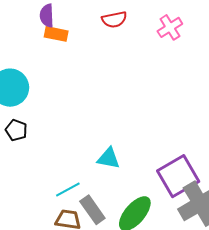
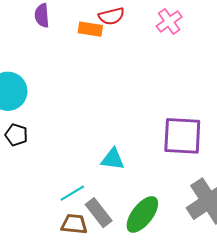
orange rectangle: (56, 34) -> (90, 29), moved
purple square: (178, 176) -> (182, 136), moved, turned 36

